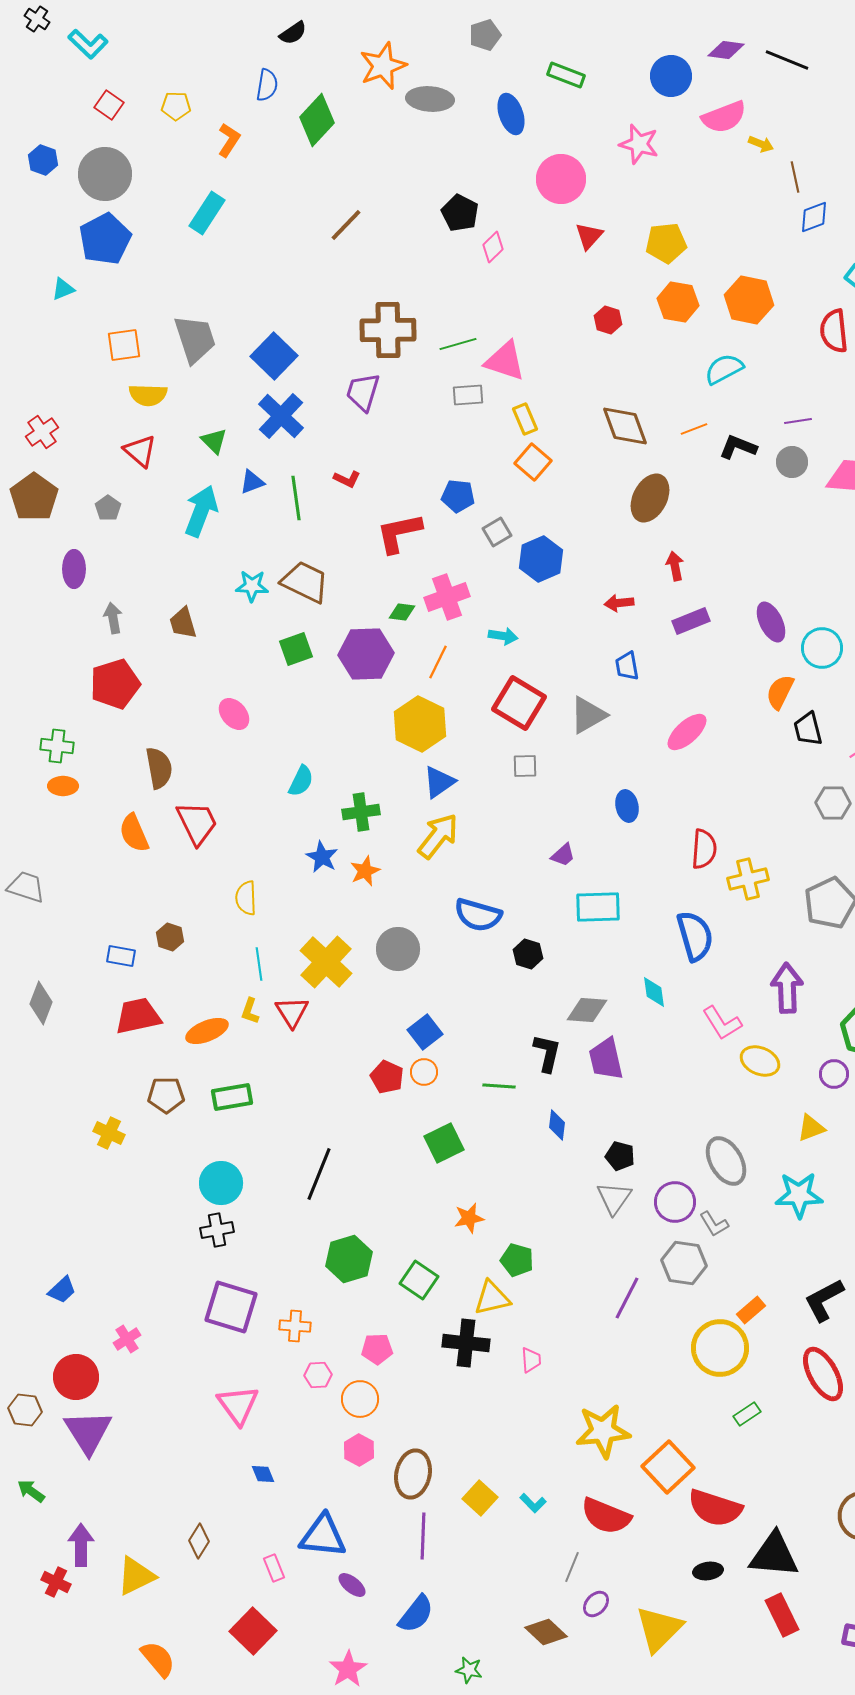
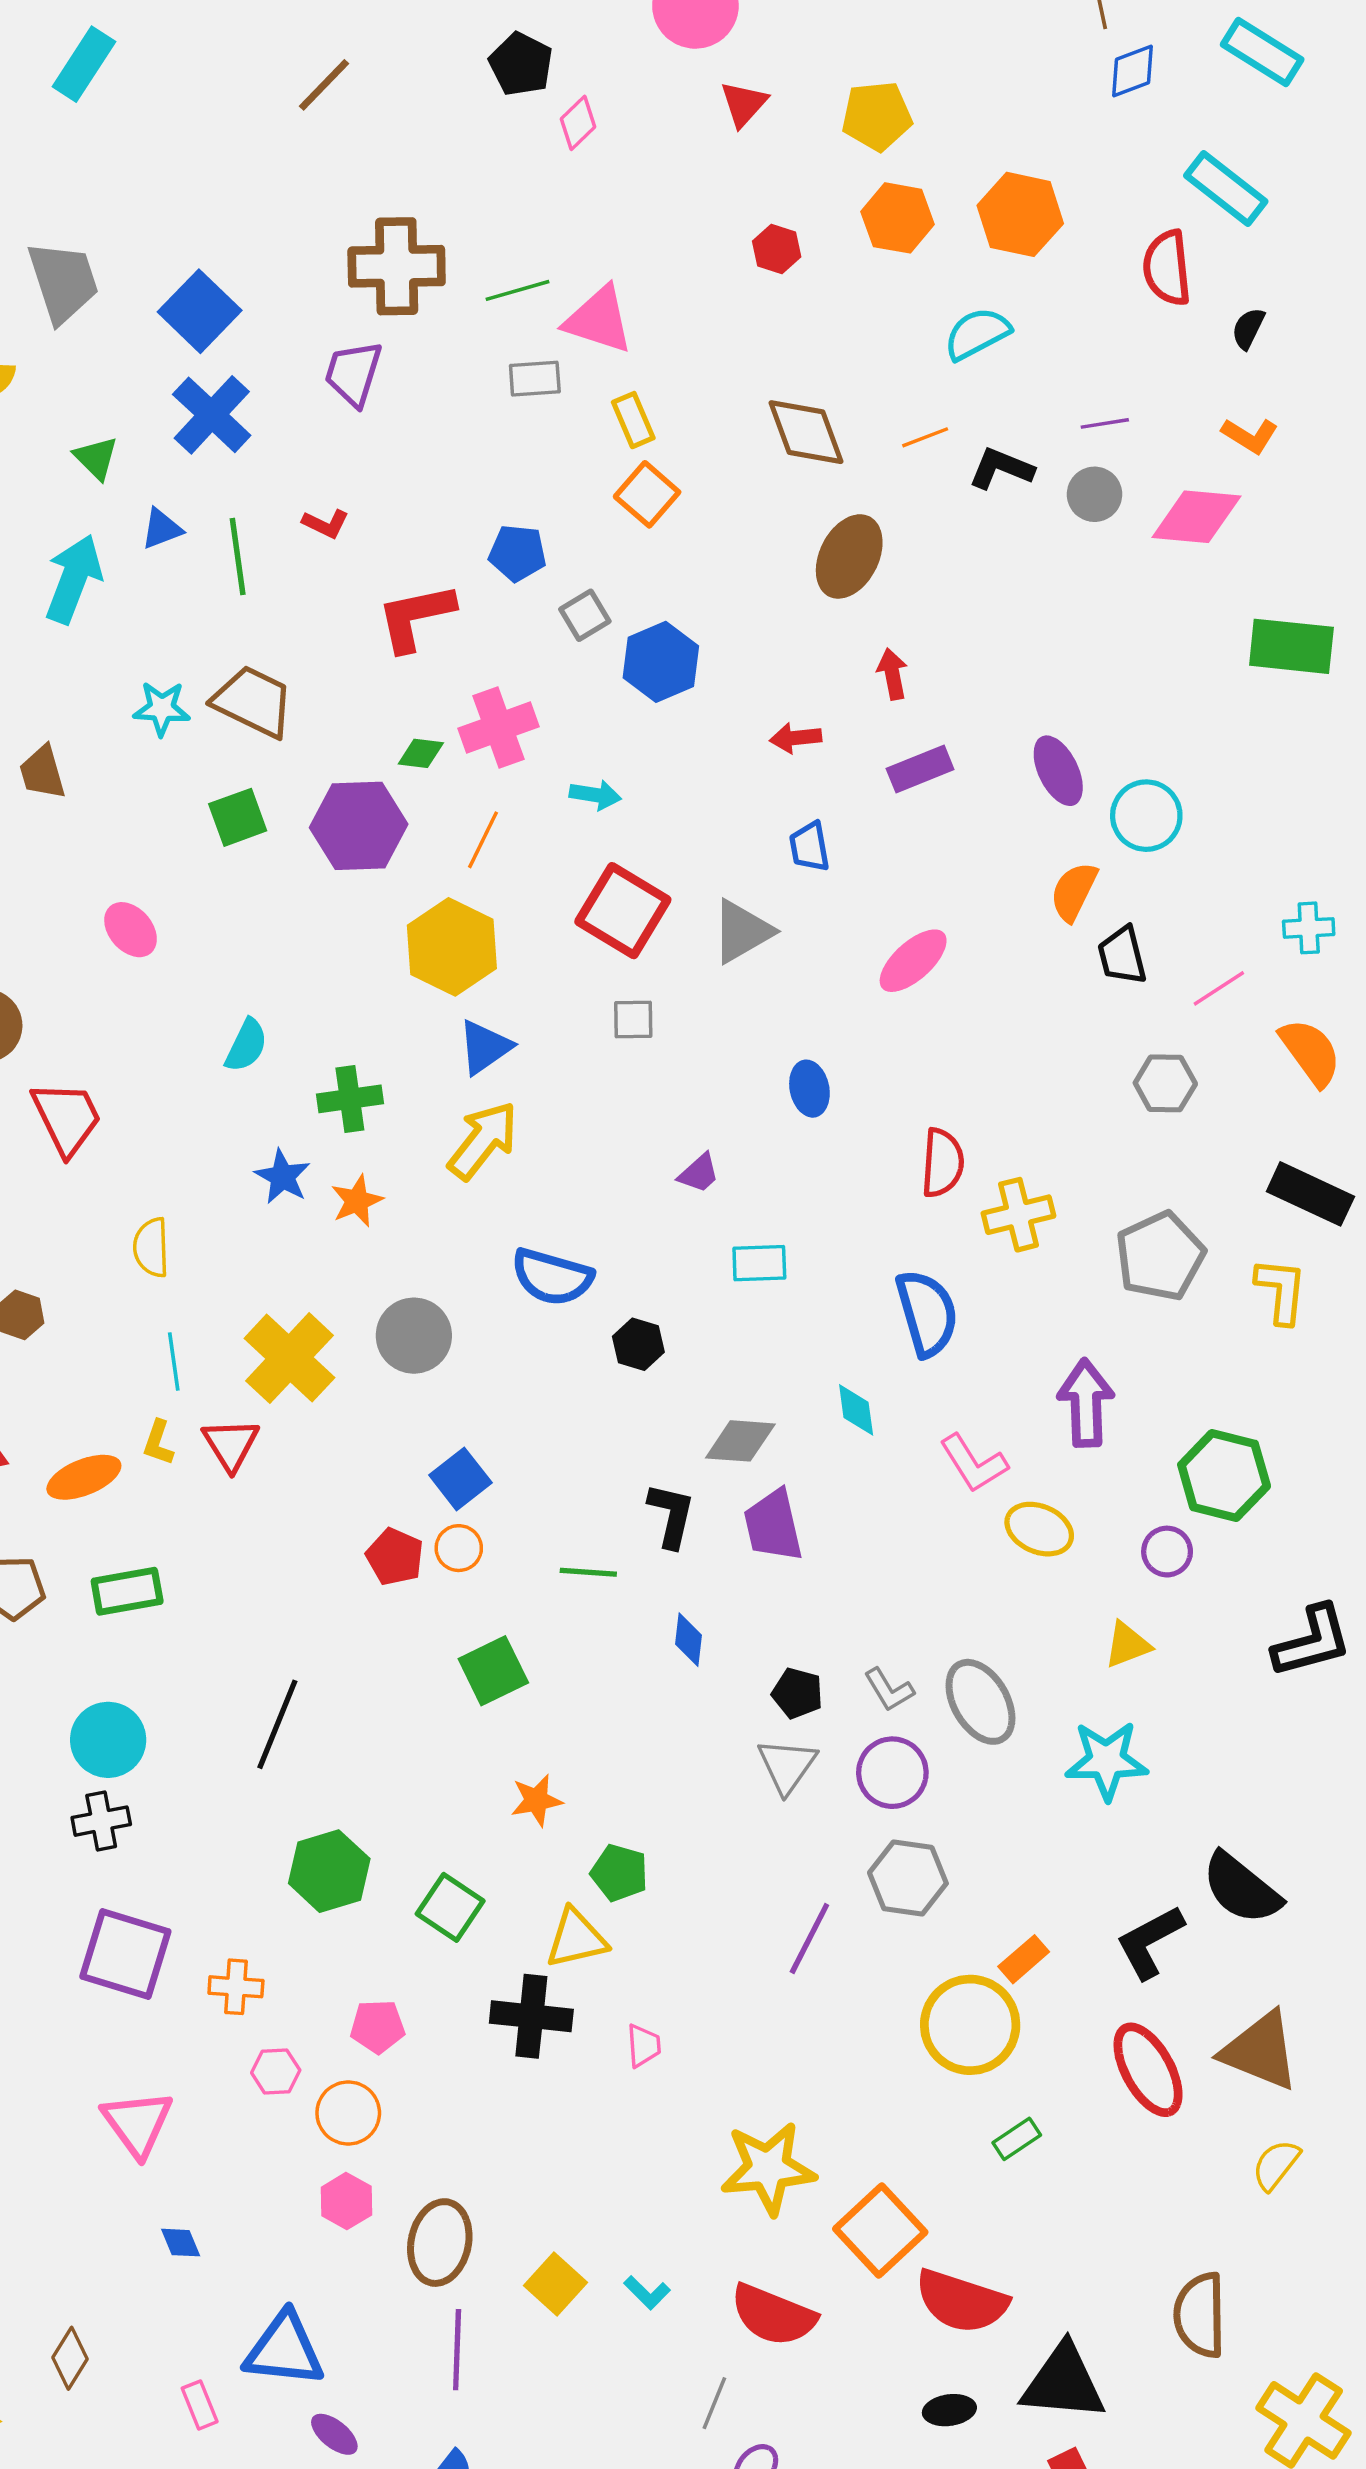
cyan rectangle: (598, 907) -> (759, 1263), size x0.7
gray L-shape: (714, 1224) -> (889, 1690), moved

